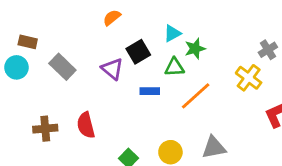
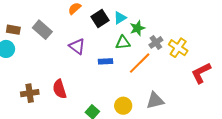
gray cross: (268, 50) -> (156, 42), moved
black square: (138, 52) -> (100, 19), moved
gray rectangle: (62, 67) -> (42, 30), moved

